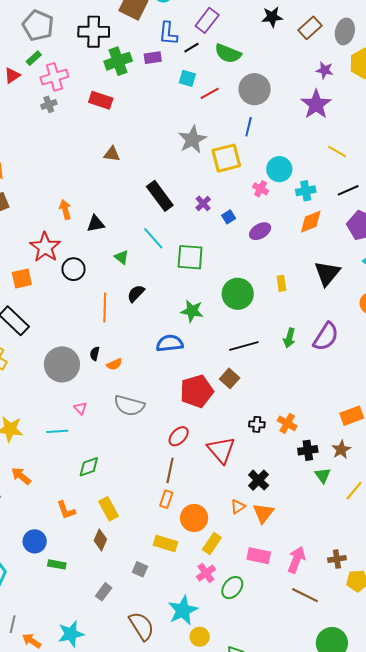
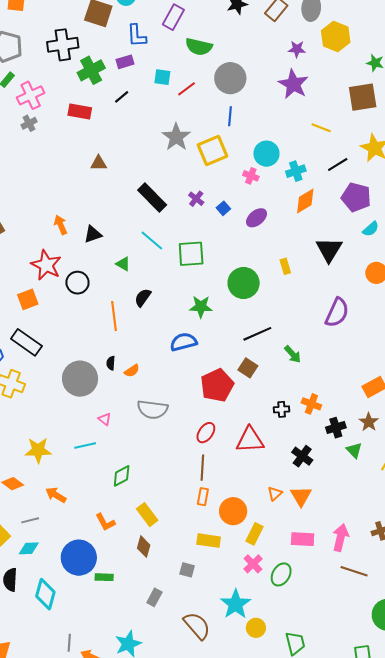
black line: (191, 48) -> (122, 97), moved
green arrow: (289, 338) -> (293, 354), moved, turned -48
red triangle: (221, 450) -> (250, 440), turned -44
black cross: (259, 480) -> (302, 456), moved
blue circle: (35, 541) -> (79, 558), size x1.5

